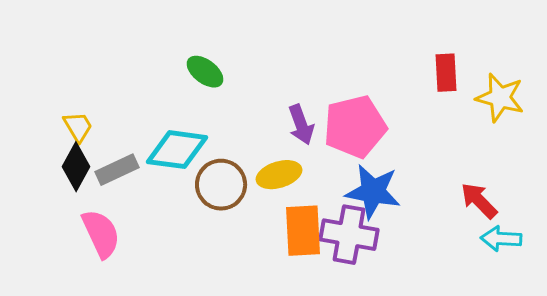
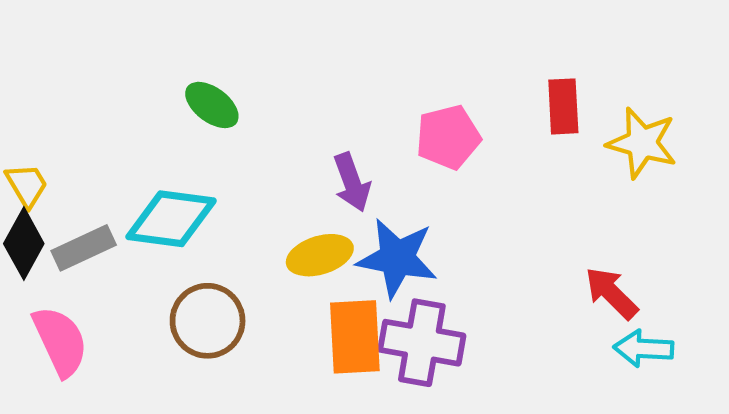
pink pentagon: (355, 127) -> (448, 137), moved, size x0.7
brown circle: (221, 185) -> (208, 321), moved
blue star: (373, 192) -> (397, 258), moved

